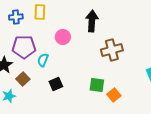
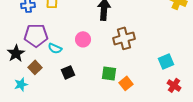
pink circle: (63, 37) -> (83, 39), moved
cyan semicircle: (43, 60) -> (55, 48), turned -88

